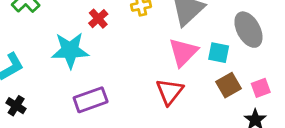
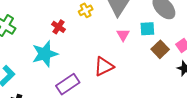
pink triangle: (183, 52) -> (123, 35), size x0.6
red triangle: (170, 92) -> (104, 67), moved, turned 40

